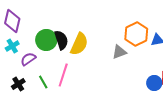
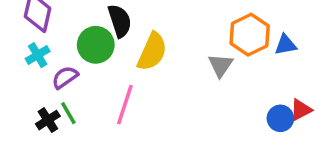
black semicircle: (61, 40) -> (120, 21), moved
gray triangle: (119, 52) -> (221, 65), turned -35
green line: (43, 82) -> (68, 113), moved

